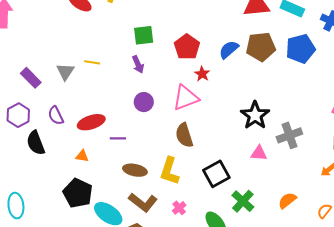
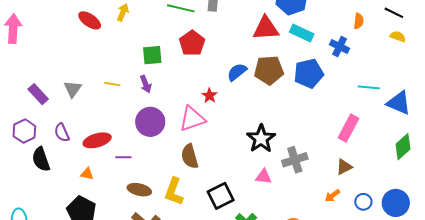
red pentagon: (187, 47) -> (192, 43), moved
yellow line: (92, 62) -> (112, 84), moved
purple circle: (144, 102) -> (150, 122), size x1.5

